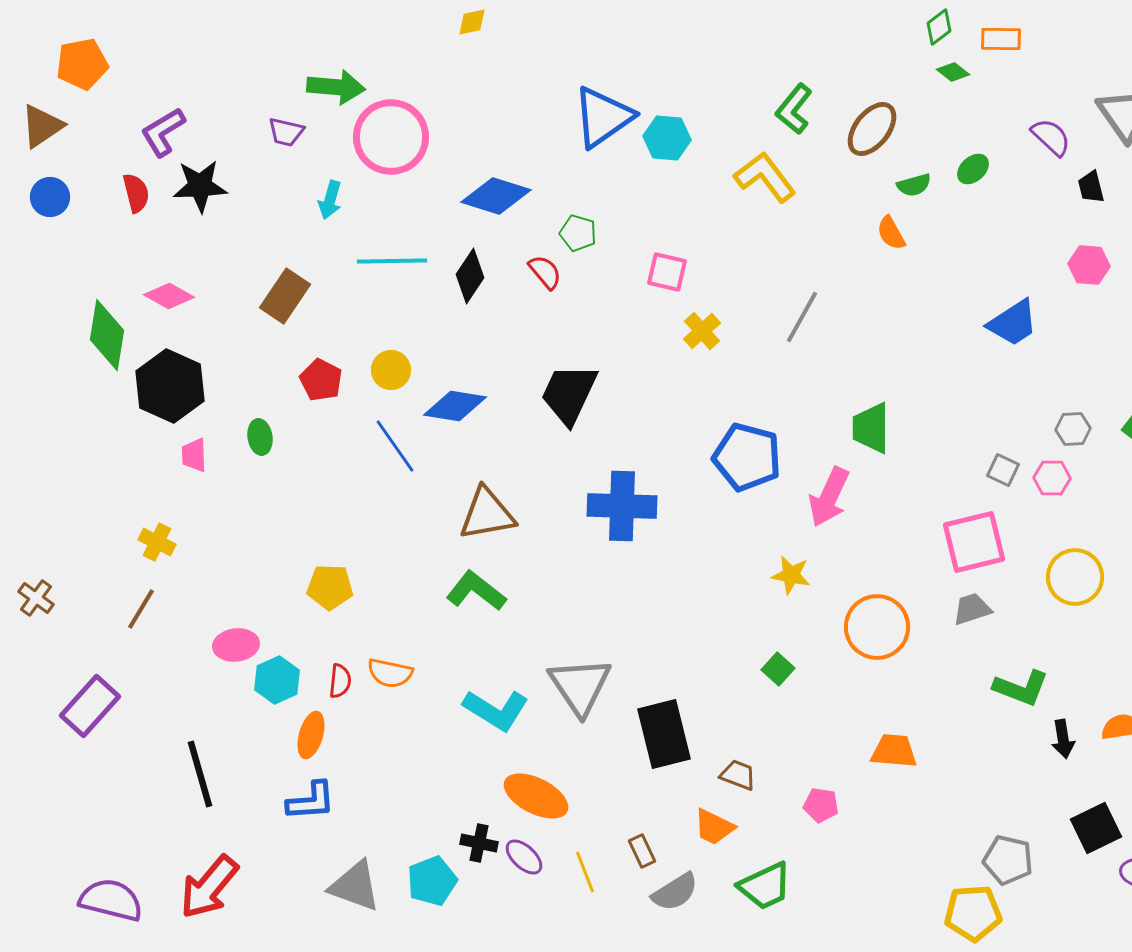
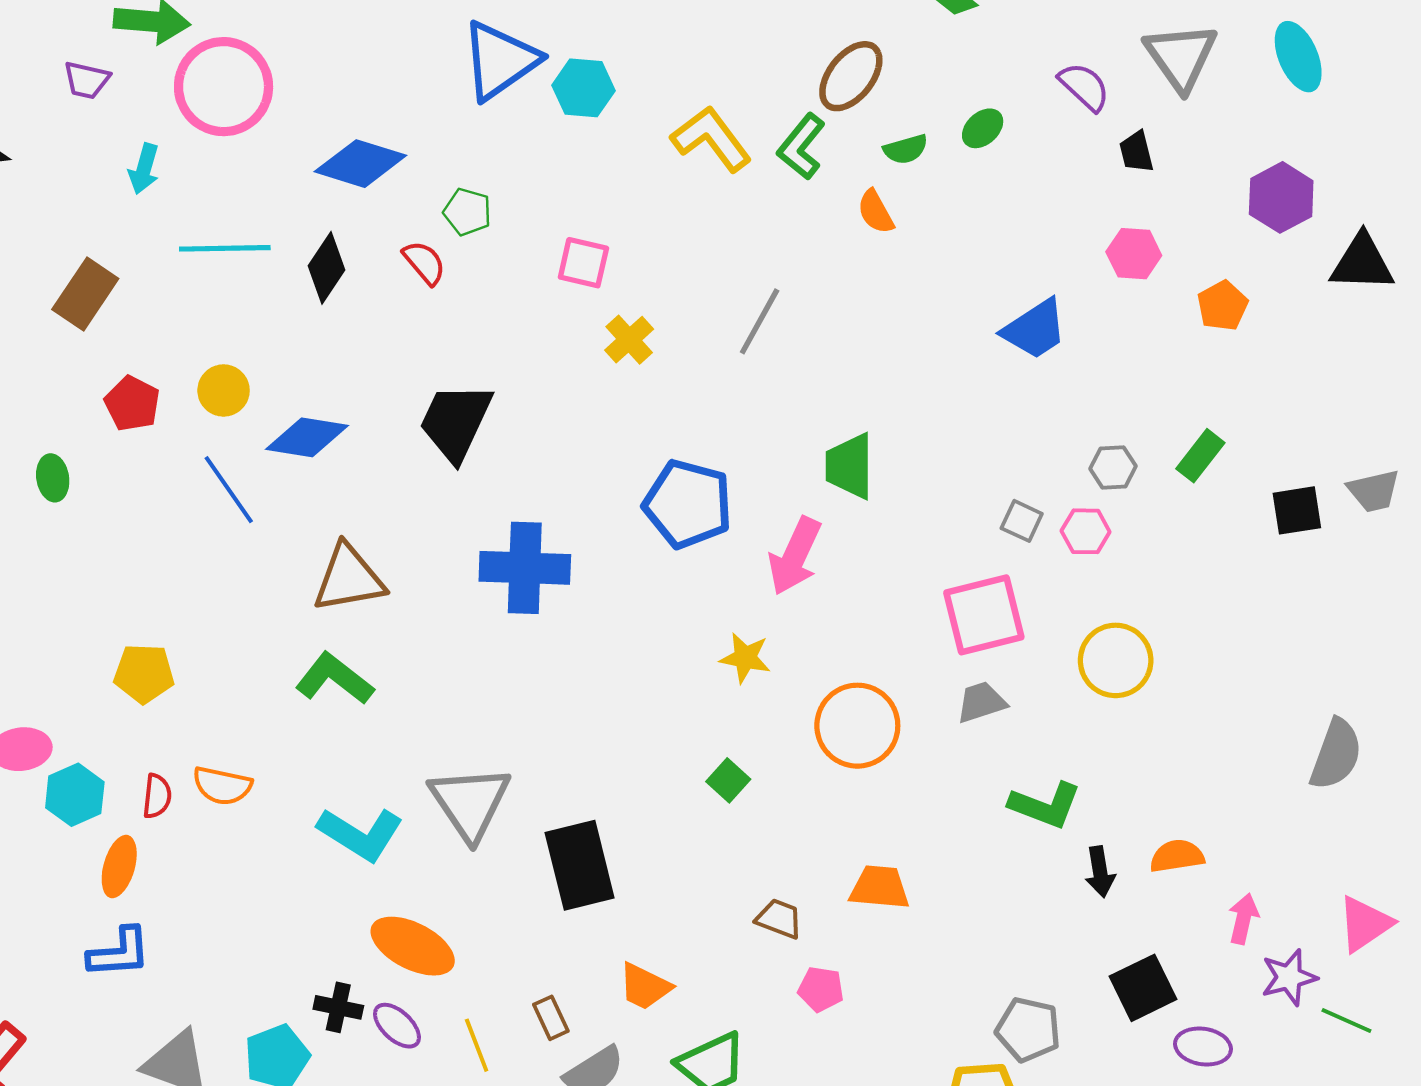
green L-shape: (794, 109) -> (801, 147), moved
brown trapezoid: (738, 775) -> (779, 919), moved
pink pentagon: (821, 805) -> (821, 989), moved

